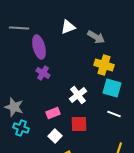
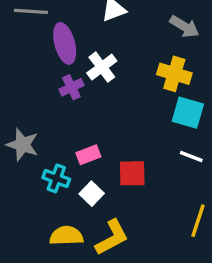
gray arrow: (96, 37) -> (184, 27), moved
purple cross: (43, 73) -> (71, 87), turned 32
white cross: (78, 95) -> (102, 67), moved
cyan cross: (21, 128) -> (56, 178), moved

